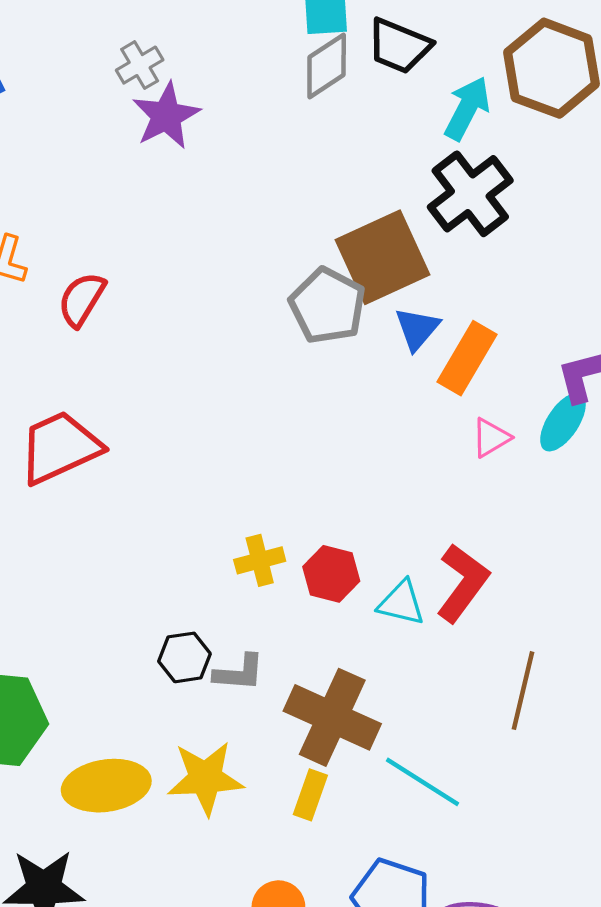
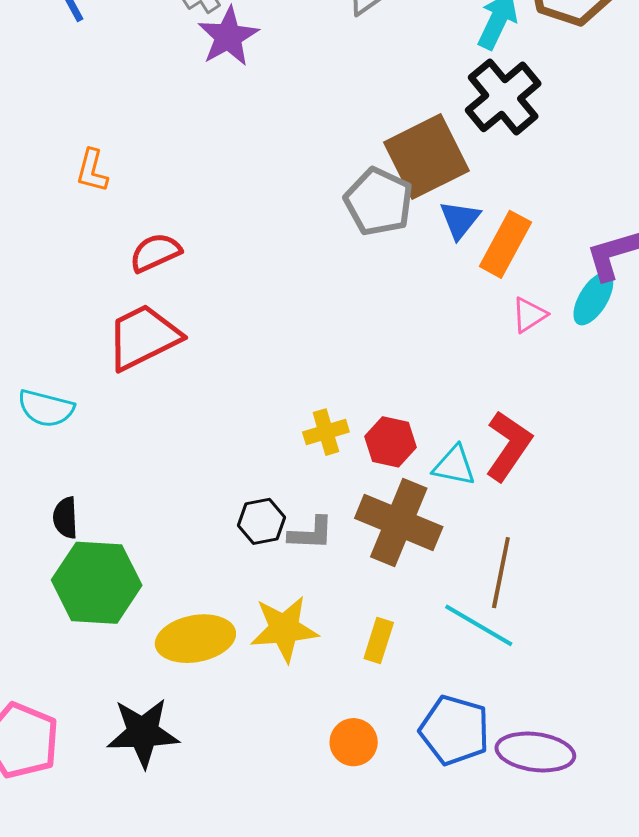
red semicircle: (82, 299) -> (155, 253), moved, turned 36
brown line: (523, 691) -> (501, 573), moved
brown cross: (332, 717) -> (399, 522), moved

